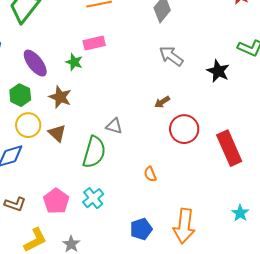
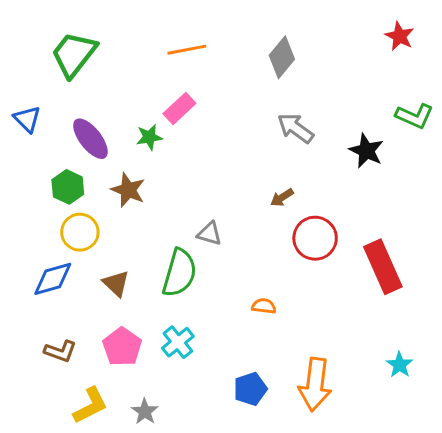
pink rectangle: (94, 43) -> (179, 109), turned -30
green star: (74, 62) -> (149, 137), turned -30
brown triangle: (57, 133) -> (116, 283), moved
orange semicircle: (150, 174) -> (264, 306), turned 119

